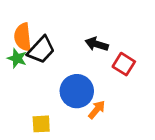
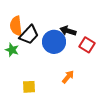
green star: (17, 58) -> (12, 50), moved
blue circle: (77, 91) -> (54, 42), moved

